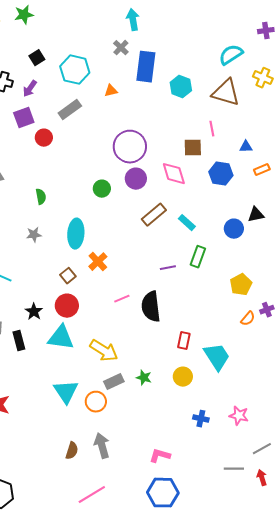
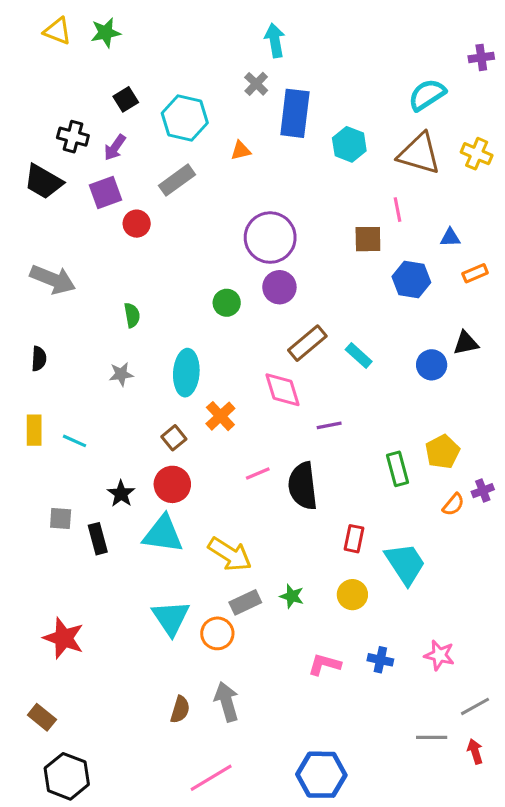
yellow cross: (263, 78) -> (477, 154), moved
pink diamond: (174, 174) -> (283, 390), moved
green rectangle: (198, 257) -> (397, 469), moved, turned -35
pink L-shape: (160, 456) -> (324, 664), moved

